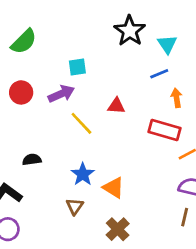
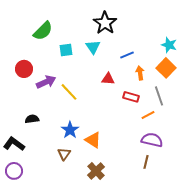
green semicircle: (24, 42) -> (43, 31), moved
cyan triangle: (167, 44) -> (93, 47), moved
purple arrow: (61, 94) -> (46, 82), moved
red triangle: (116, 106) -> (108, 79), moved
red rectangle: (165, 130) -> (131, 97), size x0.7

